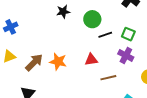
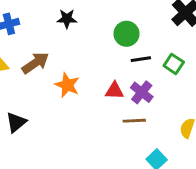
black star: (63, 12) -> (67, 19), moved
purple cross: (126, 55) -> (142, 92), moved
brown arrow: (34, 62) -> (35, 63), moved

